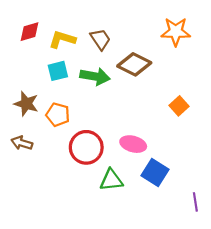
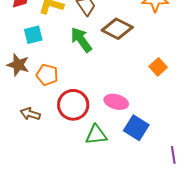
cyan square: (58, 71) -> (33, 35), moved
green arrow: (95, 76) -> (81, 40), turned -136
brown arrow: (22, 143) -> (30, 114), moved

